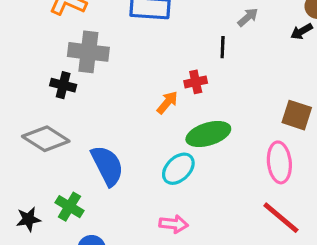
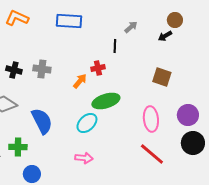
gray cross: (88, 52) -> (42, 69), moved, size x0.7
brown square: (297, 115) -> (162, 77), moved
green cross: (69, 207) -> (18, 147), turned -30

